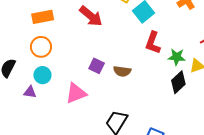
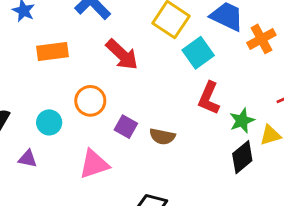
orange circle: (41, 47) -> (90, 101), moved
green star: (177, 57) -> (242, 121), turned -30
cyan circle: (42, 75) -> (49, 122), moved

